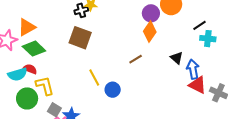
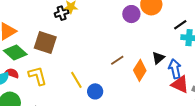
orange diamond: (150, 32) -> (140, 70), moved
brown square: (80, 38) -> (45, 43), moved
black triangle: (177, 58) -> (158, 58), turned 40
yellow L-shape: (45, 86) -> (38, 76), moved

